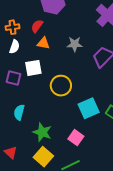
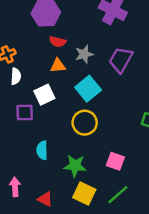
red semicircle: (37, 26) -> (58, 42), moved, turned -96
orange triangle: (43, 43) -> (58, 66), moved
yellow circle: (61, 86) -> (85, 123), moved
cyan square: (89, 108) -> (88, 89), moved

